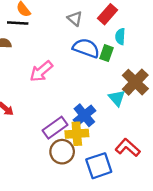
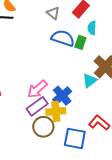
pink arrow: (41, 71) -> (37, 89), moved
cyan triangle: (117, 98) -> (90, 81), turned 35
blue square: (99, 166) -> (75, 138), turned 30

